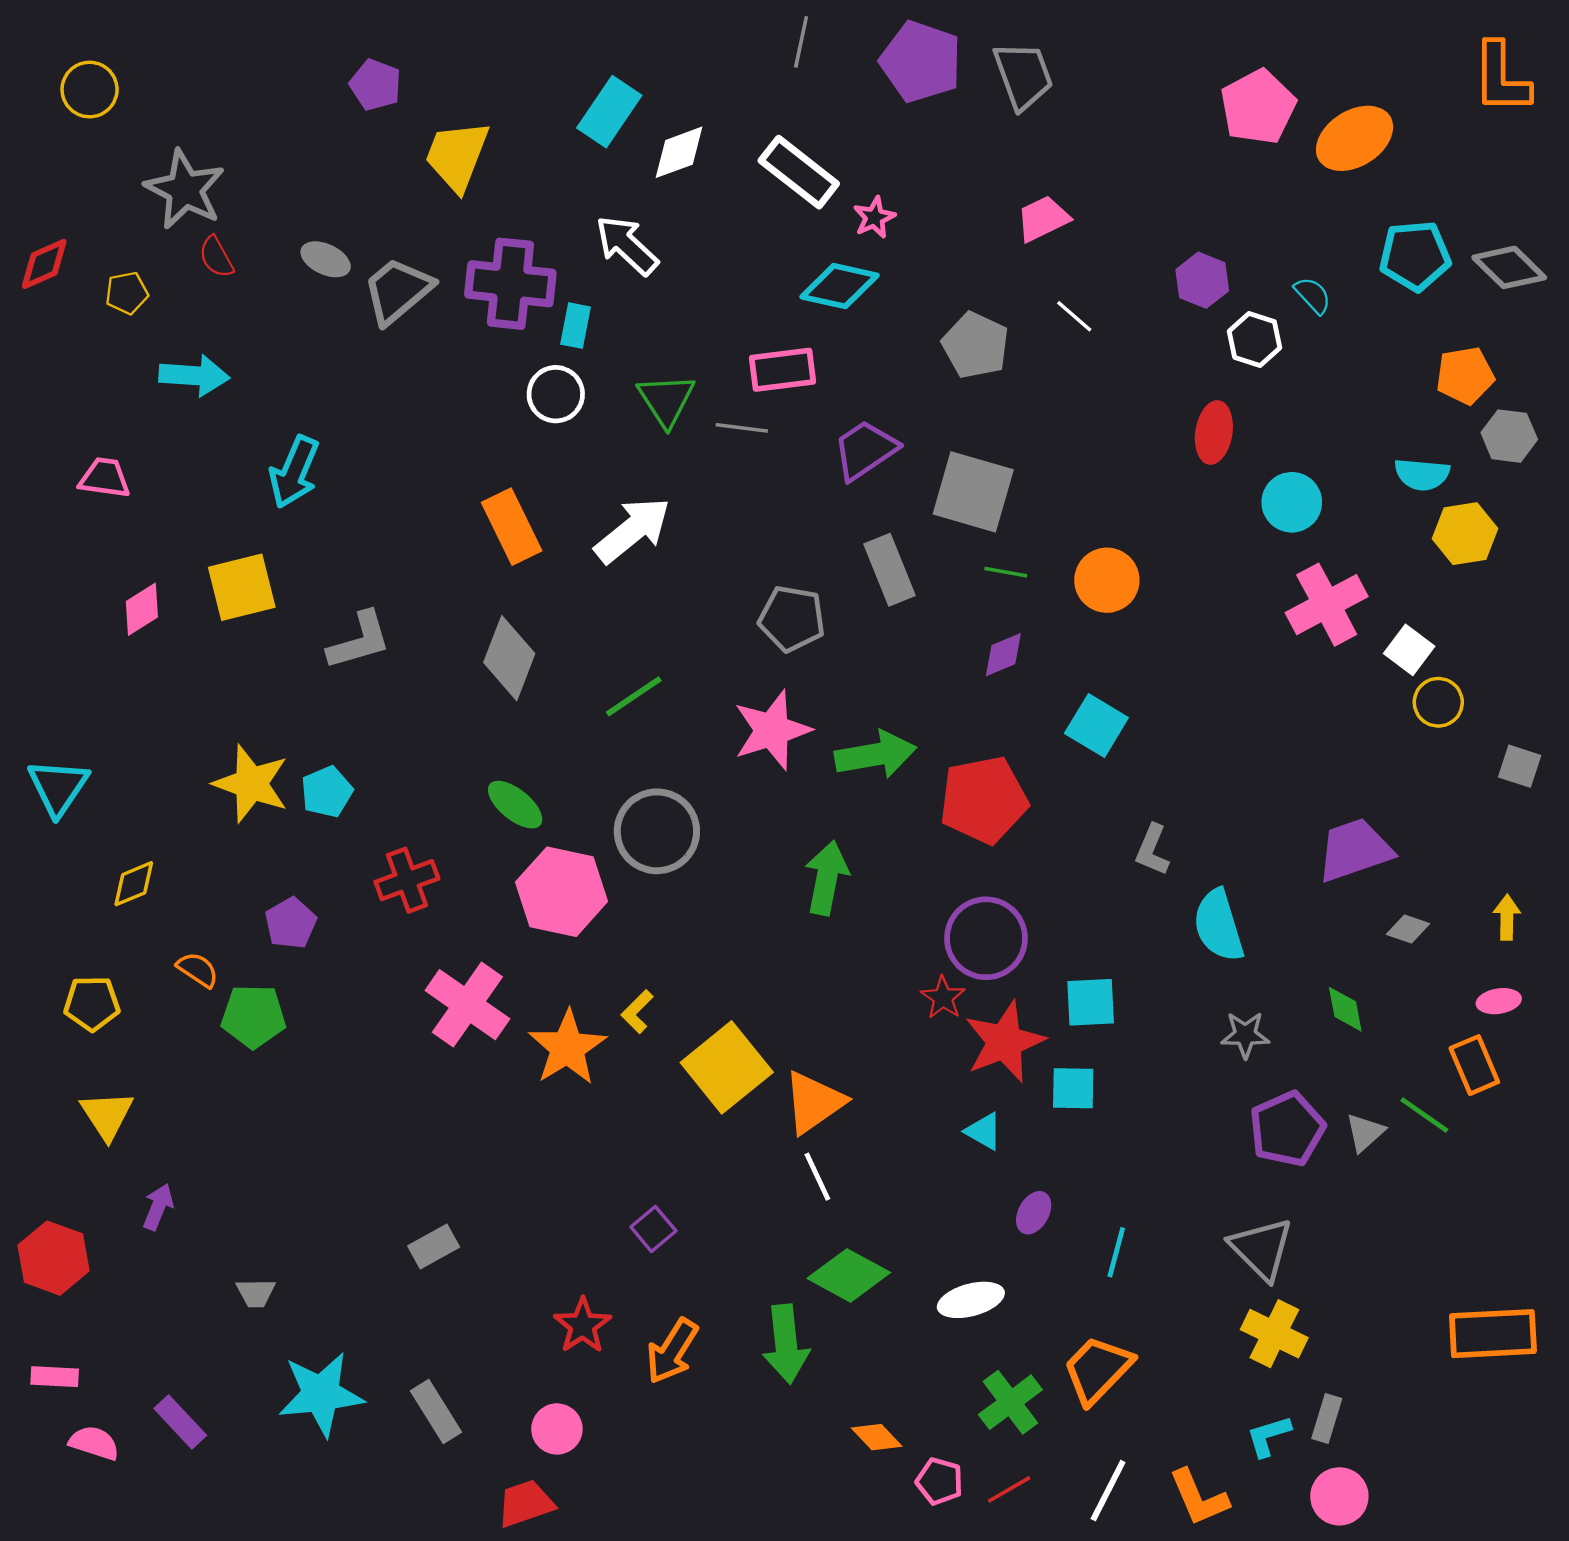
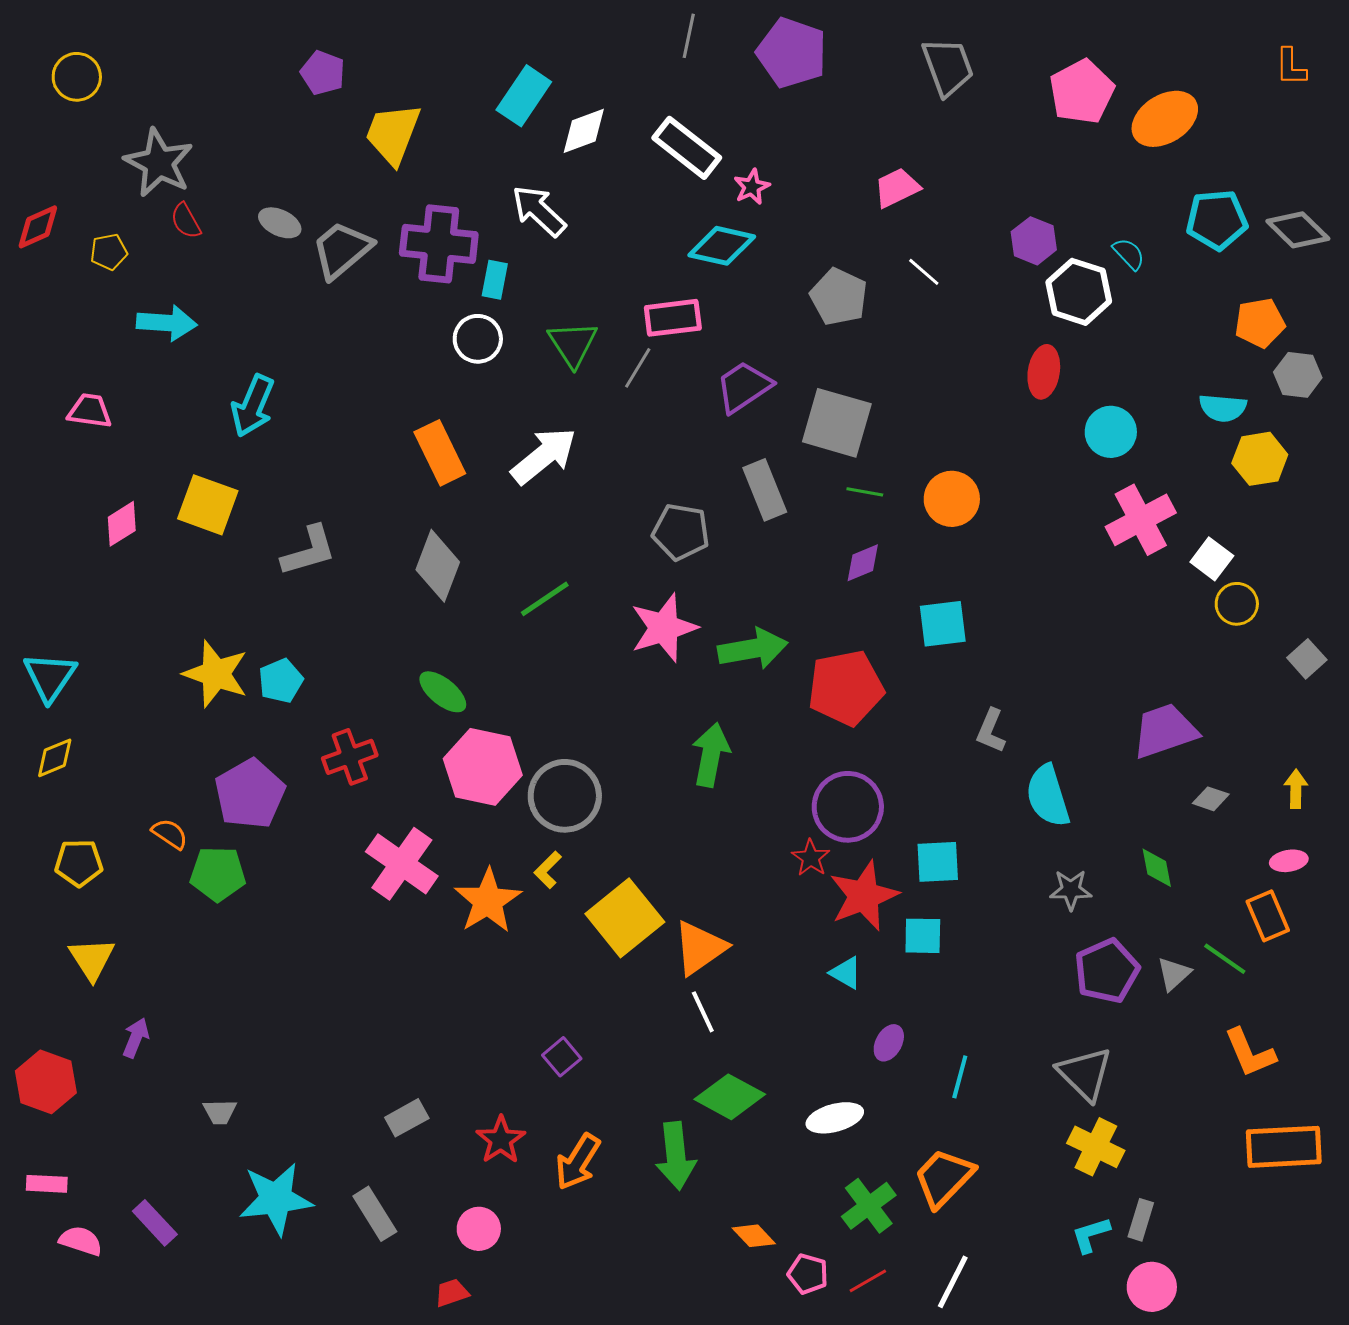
gray trapezoid: (1023, 76) -> (948, 67), moved
orange L-shape: (1501, 78) -> (1291, 67), size x0.6
white hexagon: (1255, 340) -> (1079, 292), size x1.4
gray line: (742, 428) -> (638, 368), turned -66
yellow square: (242, 587) -> (208, 505), turned 34
cyan square: (1096, 726) -> (943, 624), turned -38
gray square: (1520, 766) -> (1307, 659), turned 30
gray circle: (657, 831) -> (565, 796), moved
yellow diamond: (134, 884) -> (55, 758), moved
purple pentagon: (291, 923) -> (250, 794), size x1.6
gray rectangle: (434, 1246) -> (407, 1118), moved
orange L-shape: (1199, 1498) -> (1250, 1053), moved
red trapezoid: (526, 1503) -> (452, 1293), size x0.7

